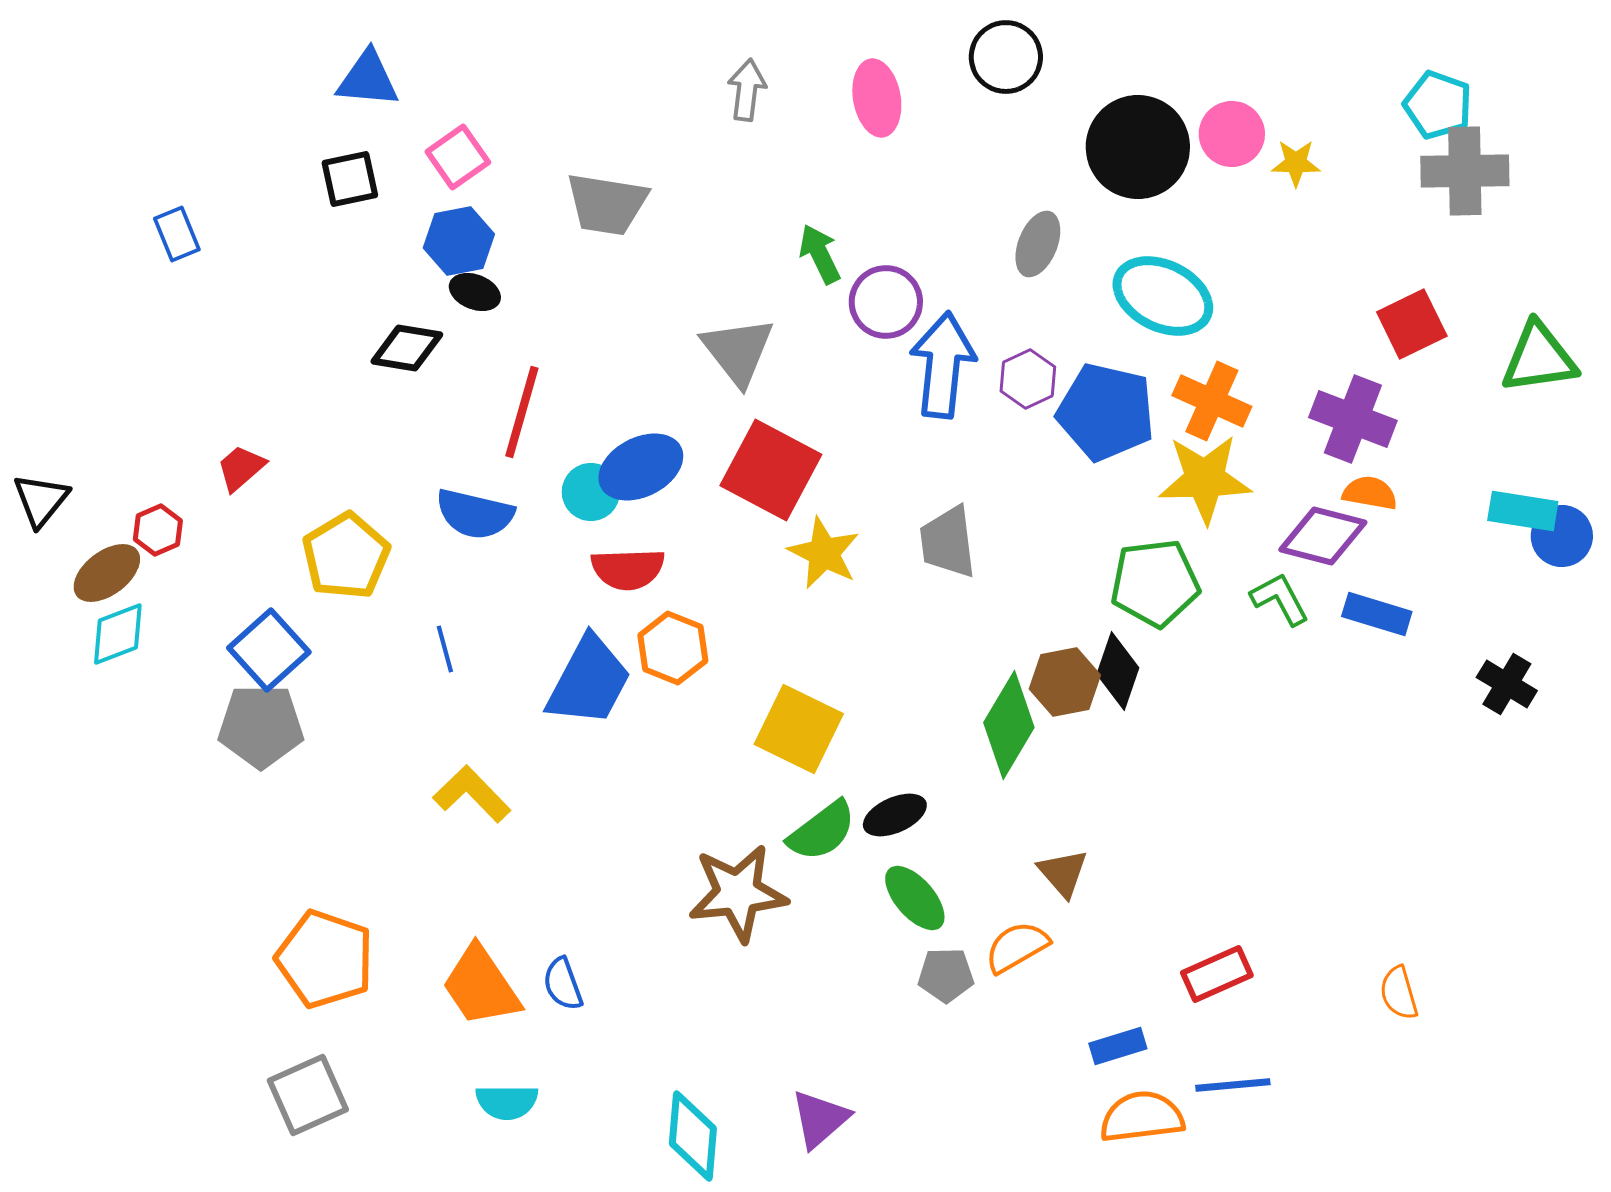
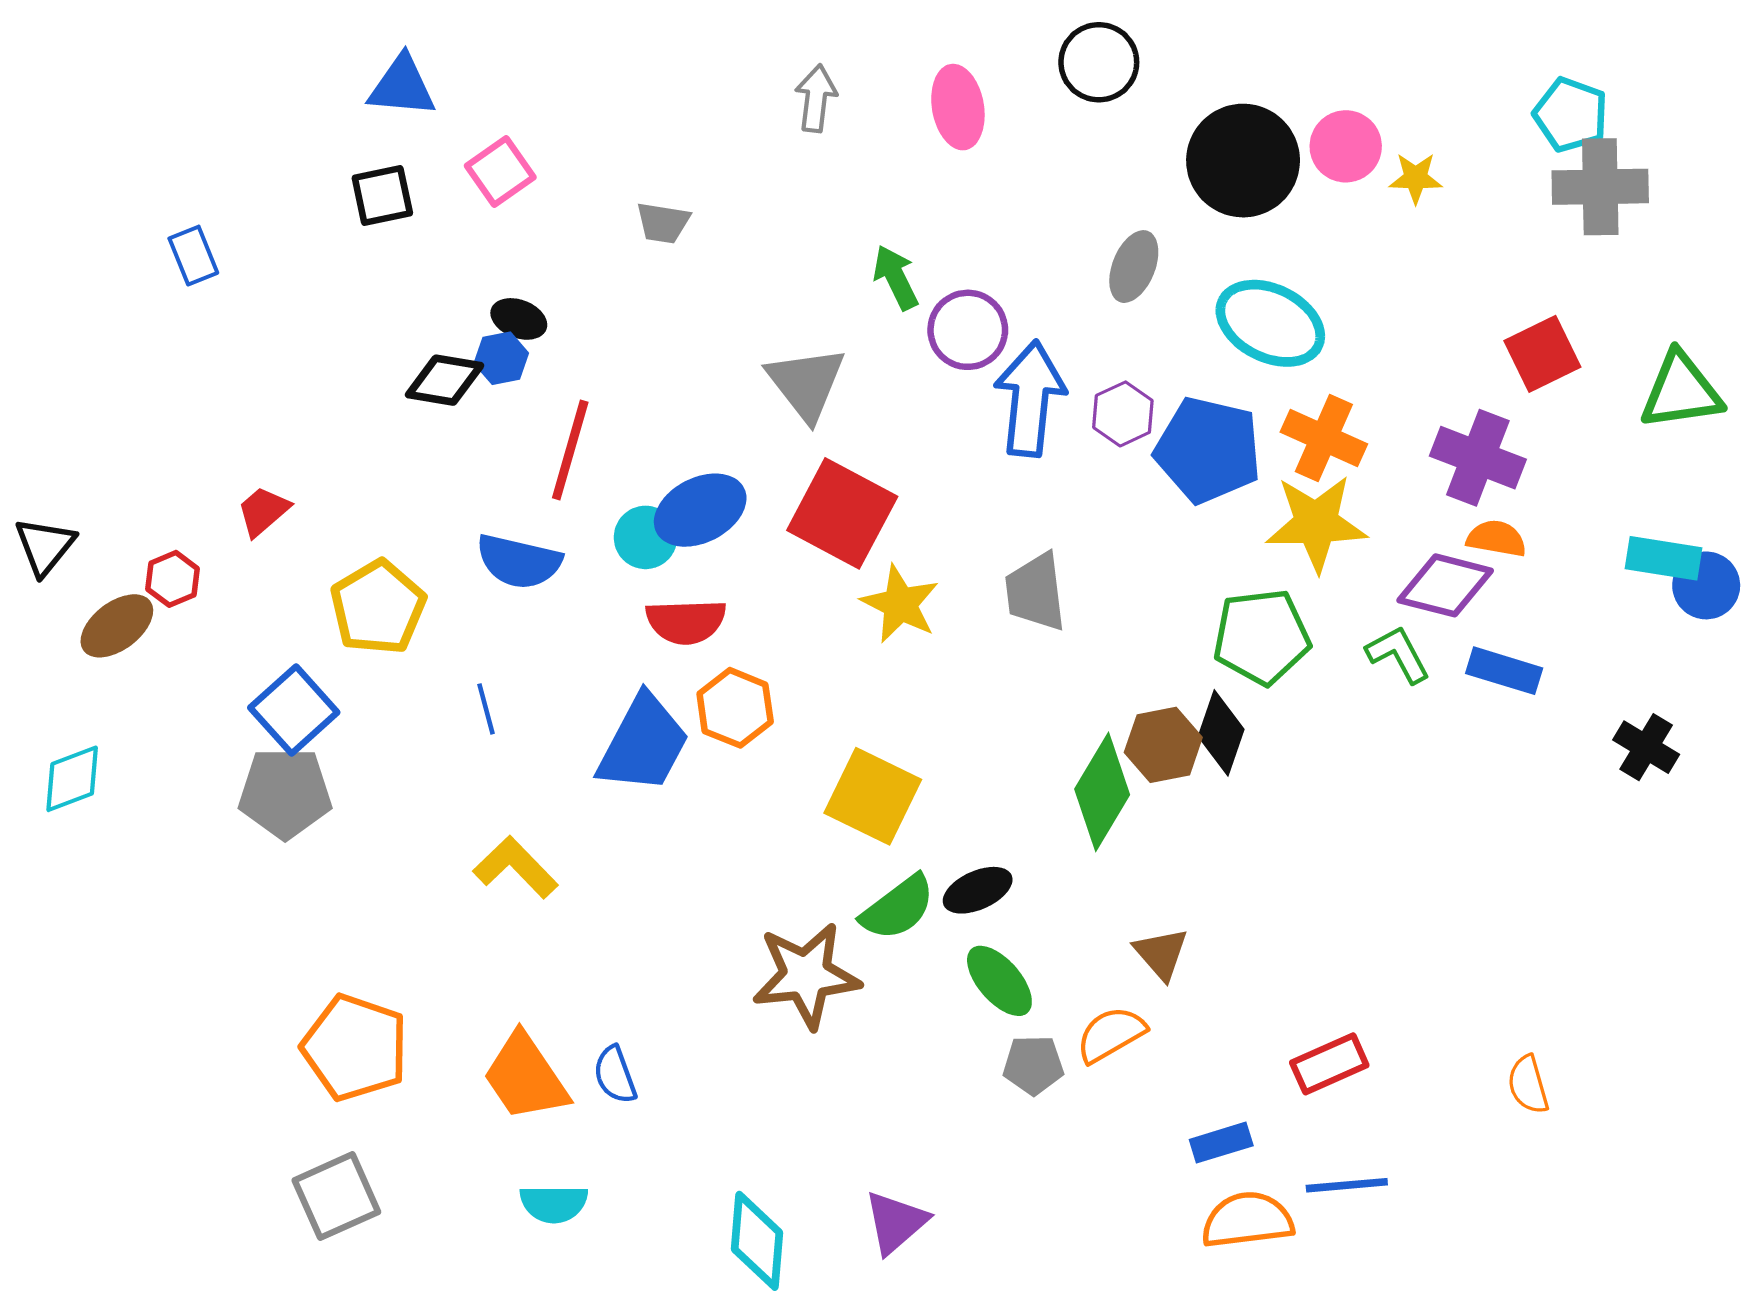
gray trapezoid: (607, 204) -> (663, 223), size x0.6
blue hexagon: (459, 241) -> (501, 358), moved, size x0.7
cyan diamond: (118, 634) -> (72, 779), moved

